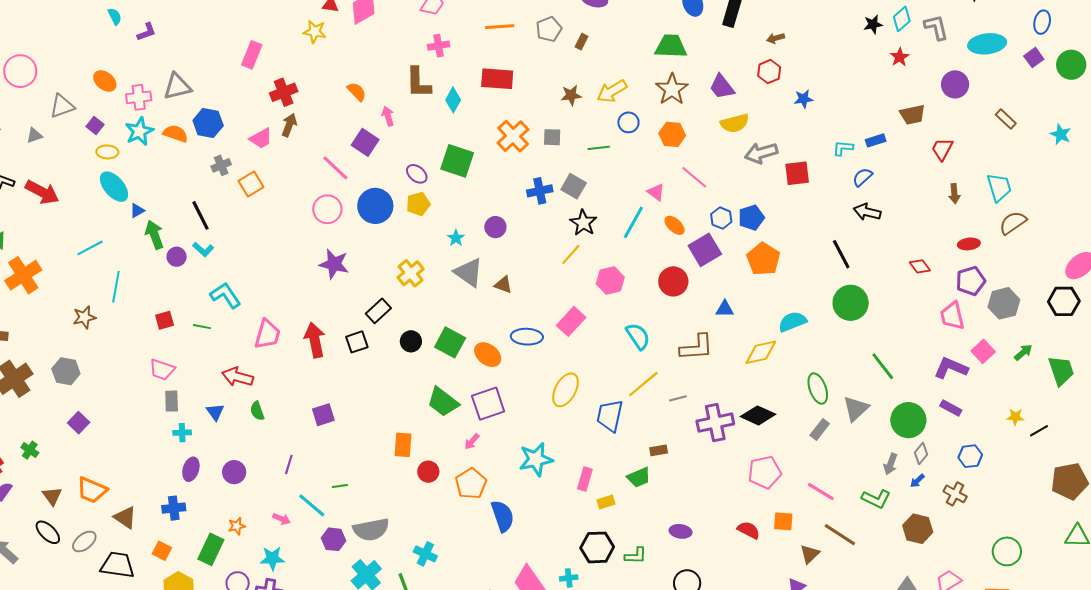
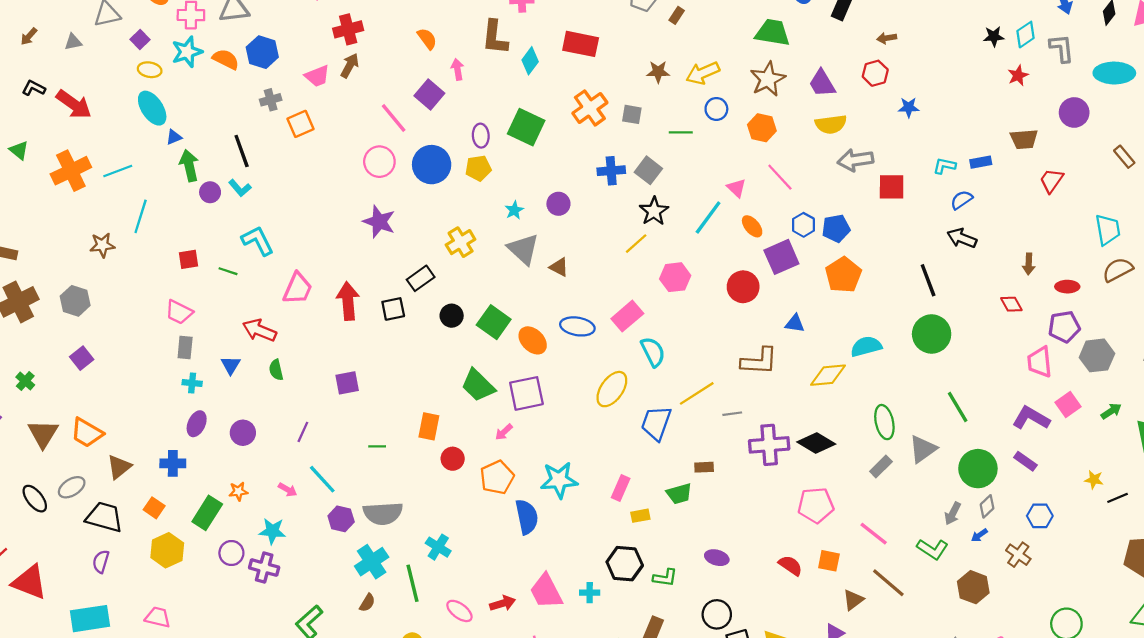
purple ellipse: (417, 174) -> (481, 136), turned 40
brown arrow: (954, 194) -> (1029, 264), moved
orange cross: (23, 275) -> (71, 171), moved
cyan semicircle: (638, 336) -> (653, 352), moved
cyan star: (536, 459) -> (559, 480), moved
green line: (340, 486) -> (377, 446), moved
brown triangle: (52, 496) -> (43, 434), size x1.4
brown triangle: (125, 517) -> (119, 467), turned 40
black ellipse: (48, 532) -> (35, 499), moved

